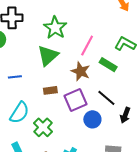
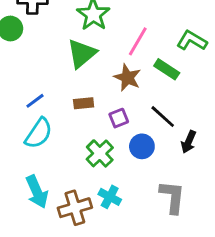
blue line: (15, 77) -> (35, 101), moved, turned -32
purple square: (75, 100) -> (119, 118), size x0.6
green cross: (43, 127) -> (100, 153), moved

